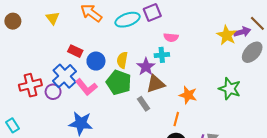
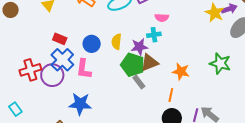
red rectangle: (75, 51) -> (60, 39), moved
purple star: (146, 67) -> (139, 47), turned 30
green pentagon: (119, 82) -> (133, 65), moved
pink L-shape: (86, 87) -> (84, 69), turned 50
purple circle: (53, 92) -> (52, 75), size x1.5

